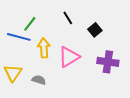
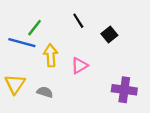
pink triangle: (69, 57) -> (79, 66), size x0.7
purple cross: (108, 62) -> (124, 90), moved

